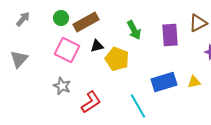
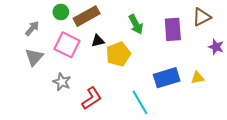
gray arrow: (23, 19) -> (32, 28), moved
gray triangle: (19, 59) -> (34, 57), moved
yellow pentagon: (117, 59) -> (118, 54), turned 30

